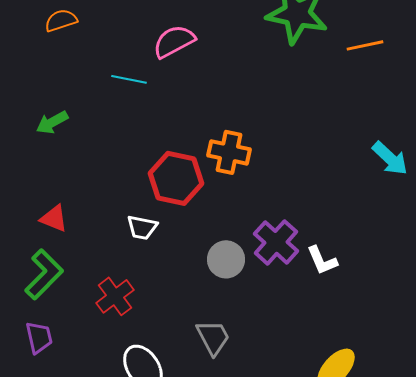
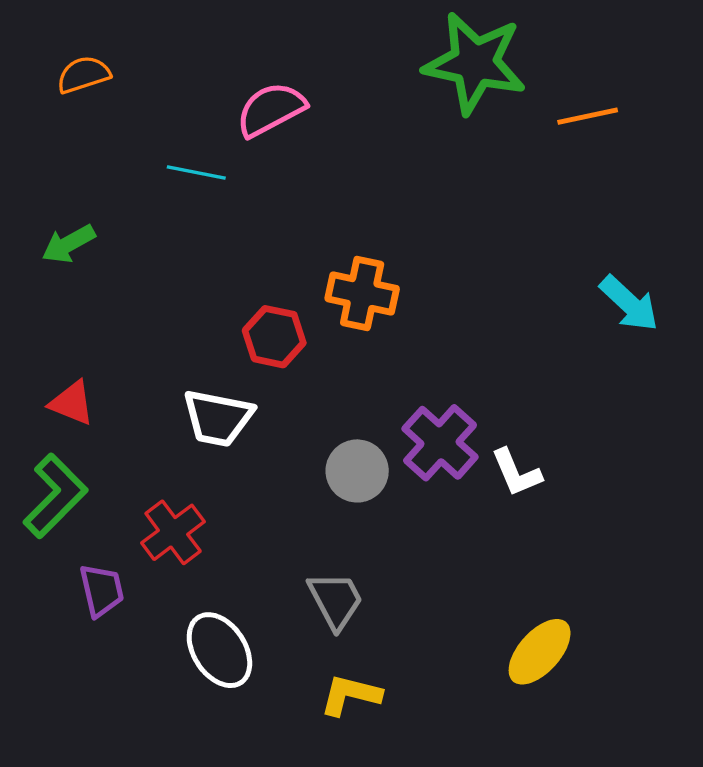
red hexagon: (176, 178) -> (274, 337), size x0.7
white trapezoid: (142, 227) -> (218, 418), size x1.4
purple trapezoid: (39, 337) -> (102, 590), moved

